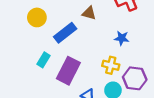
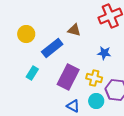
purple rectangle: (68, 71) -> (68, 77), moved

